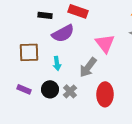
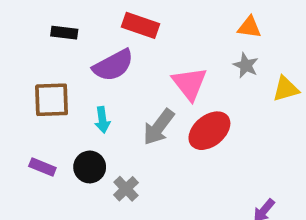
black rectangle: (45, 15) -> (64, 33), moved
gray cross: (70, 91) -> (126, 189), moved
red ellipse: (105, 94) -> (209, 131), moved, turned 50

